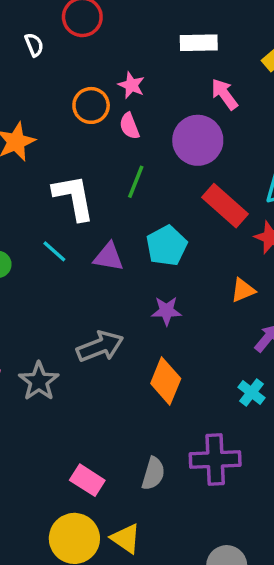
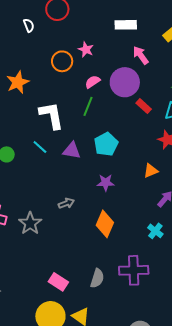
pink semicircle: (129, 126) -> (93, 82), moved, turned 77
red rectangle: (225, 206) -> (144, 106), moved, size x0.6
gray arrow: (100, 347) -> (66, 203), size x0.6

